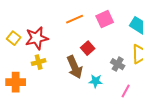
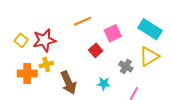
pink square: (105, 19) -> (113, 33), moved
brown arrow: (75, 67) -> (68, 83), moved
orange cross: (16, 82) -> (27, 73), moved

